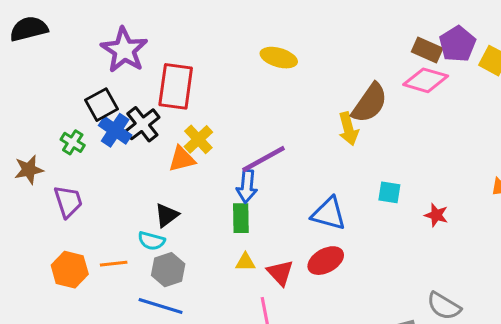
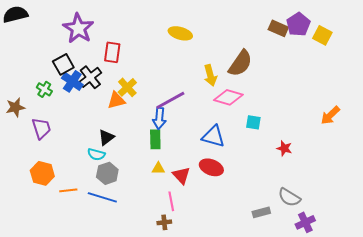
pink diamond: (426, 80) -> (228, 97), moved
red rectangle: (176, 86) -> (112, 52), size x0.7
yellow arrow: (348, 129) -> (210, 75), moved
red star: (436, 215) -> (284, 148), moved
red ellipse: (326, 261) -> (211, 167), turned 50
orange line: (114, 264) -> (68, 190), moved

